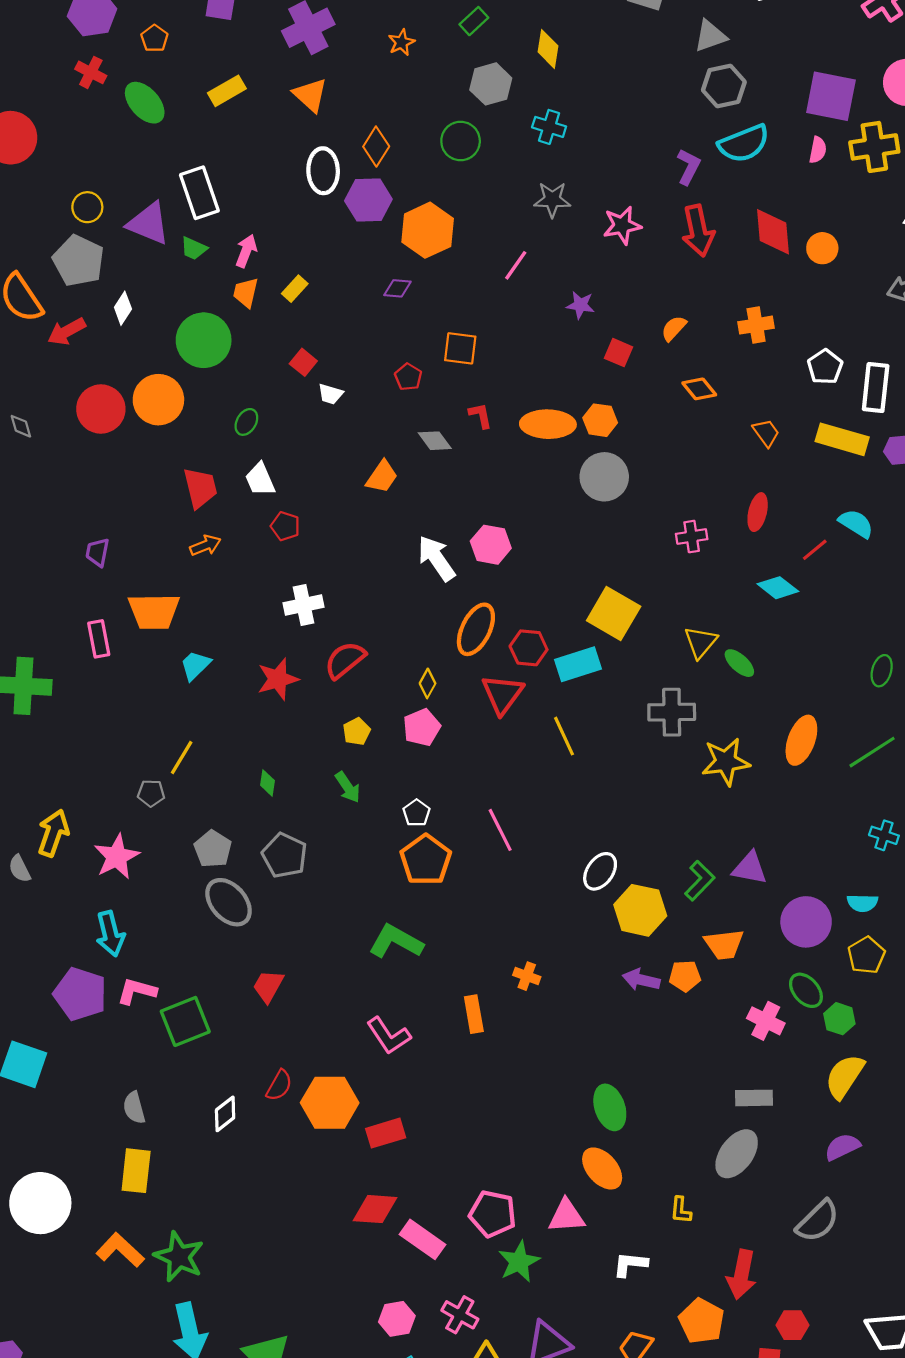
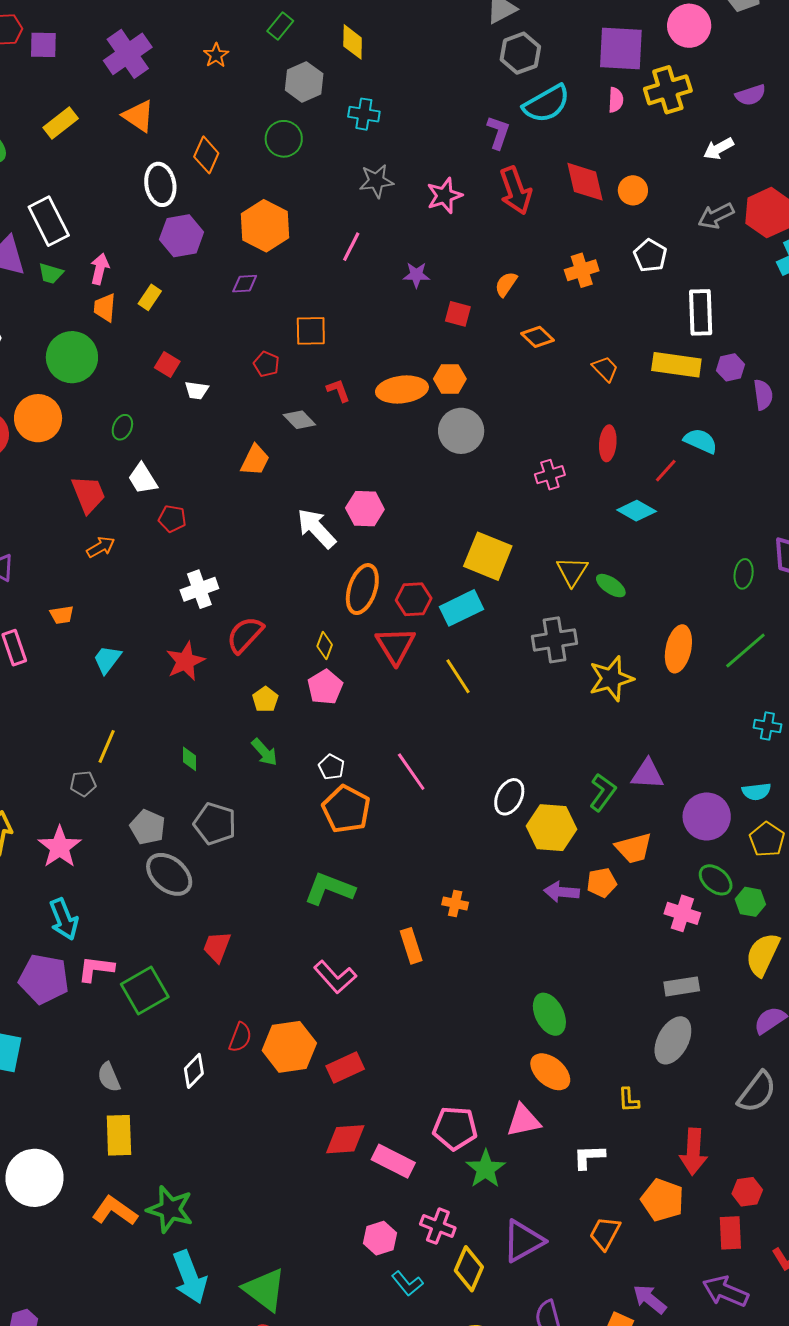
purple hexagon: (368, 200) -> (182, 236), moved
white pentagon: (825, 367) -> (650, 255), moved
orange trapezoid: (154, 611) -> (62, 615), size x0.5

